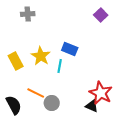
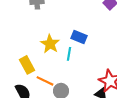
yellow rectangle: (16, 61) -> (27, 65), moved

